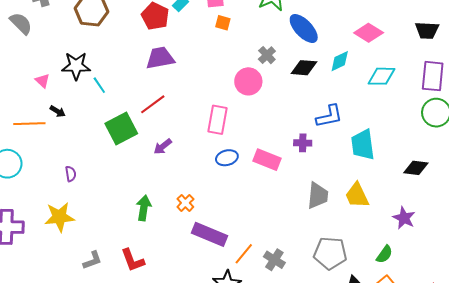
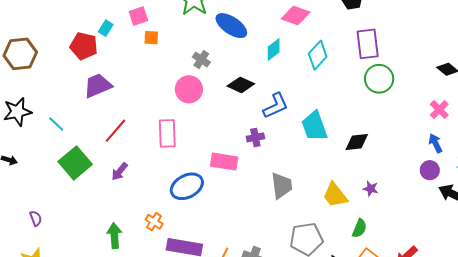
black diamond: (304, 68) -> (241, 85), moved, turned 32
cyan diamond: (381, 76) -> (318, 55), turned -36
cyan line: (99, 85) -> (56, 124), moved
red line: (153, 104) -> (115, 131), moved
blue ellipse: (227, 158) -> (187, 186), moved, size x1.5
black diamond: (416, 168) -> (357, 142), moved
yellow trapezoid: (357, 195) -> (335, 195), moved
purple star: (404, 218) -> (371, 189), size x0.7

